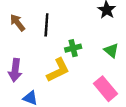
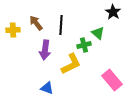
green triangle: (111, 50) -> (98, 33), moved
purple arrow: (15, 70) -> (45, 50), moved

